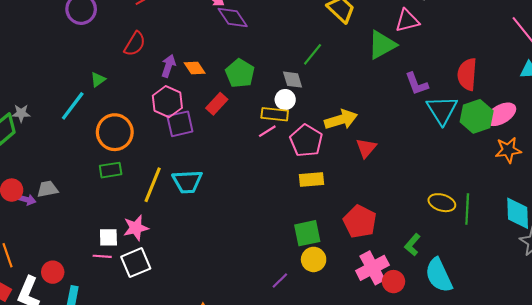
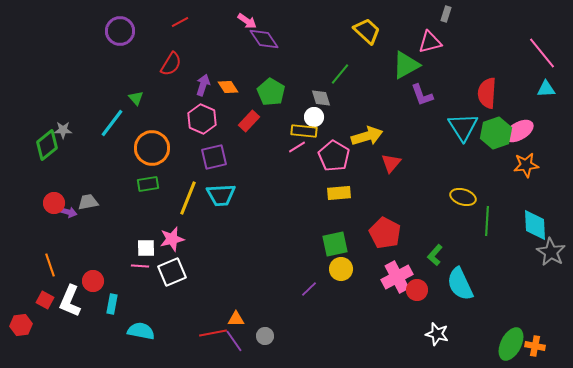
green triangle: (98, 80) -> (136, 98), turned -35
purple L-shape: (417, 84) -> (422, 95), moved
purple square: (180, 124) -> (214, 157), moved
yellow ellipse: (442, 203) -> (463, 197), moved

